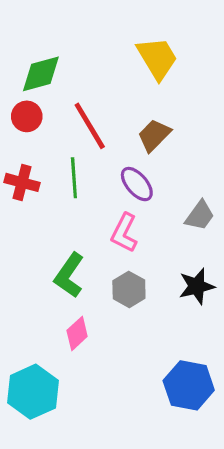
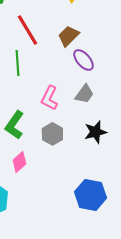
purple ellipse: (137, 184) -> (83, 60), moved
gray trapezoid: (200, 215) -> (84, 94), moved

